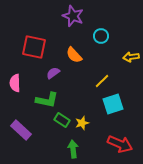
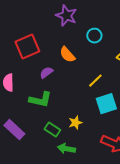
red square: (34, 47) -> (27, 47), turned -35
green rectangle: (62, 120) -> (52, 130), moved
green arrow: (73, 149) -> (66, 149), turned -72

